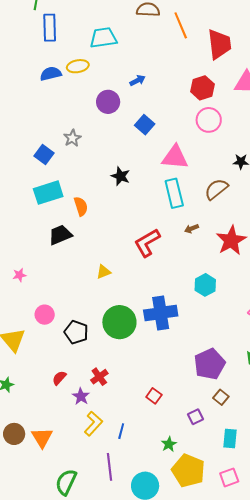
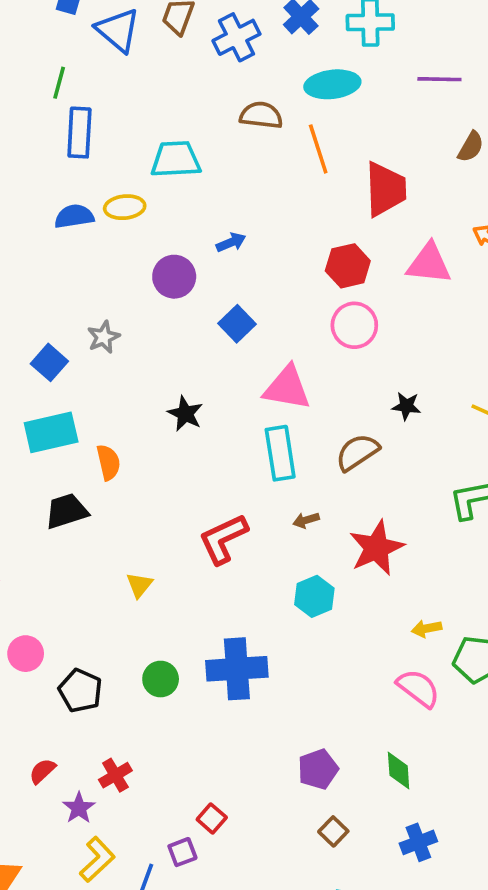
yellow triangle: (104, 272) -> (139, 585), turned -35
cyan hexagon: (205, 285) -> (314, 596), moved
green circle: (119, 322) -> (161, 679), size x0.6
purple pentagon: (210, 364) -> (318, 769), size x0.7
purple square: (196, 417) -> (182, 852), moved

